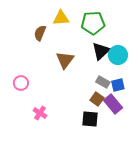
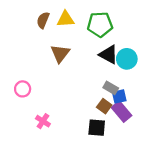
brown semicircle: (40, 33) -> (43, 20), moved
black triangle: (101, 51) -> (109, 55), turned -48
brown triangle: (65, 60) -> (60, 53), moved
blue square: (118, 85) -> (119, 96), moved

